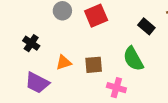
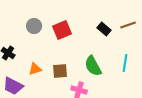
black rectangle: (146, 26) -> (104, 29), moved

